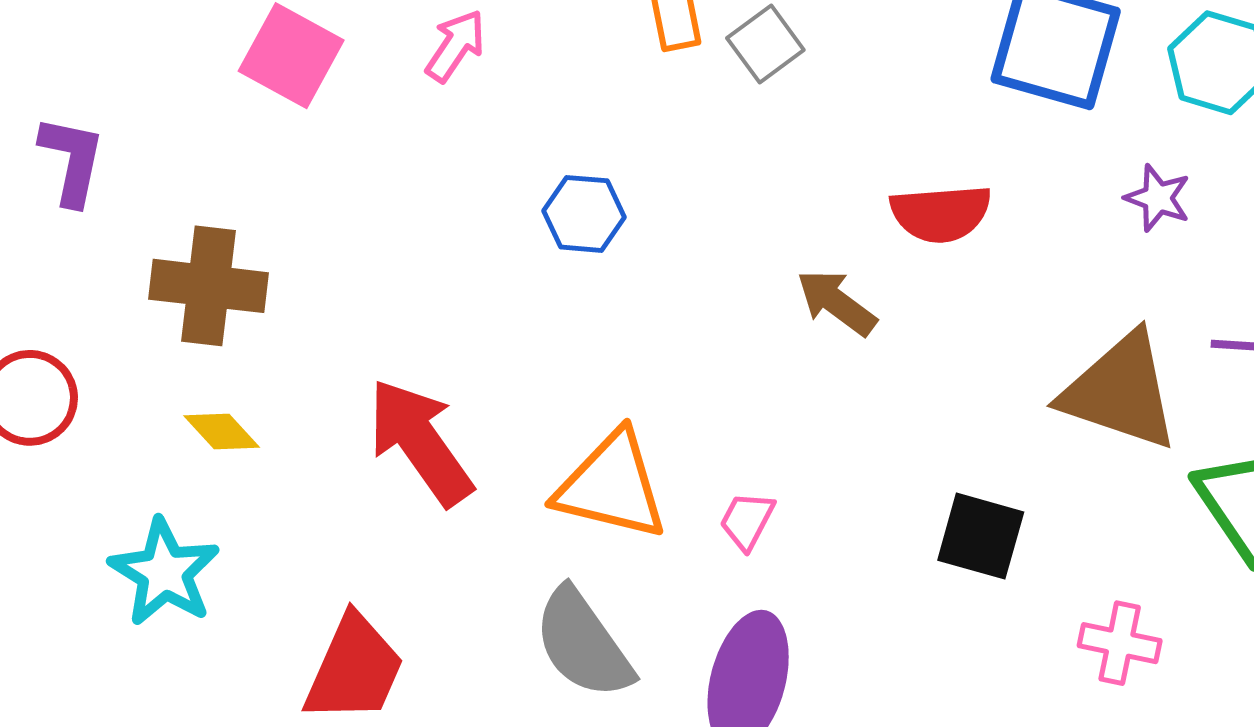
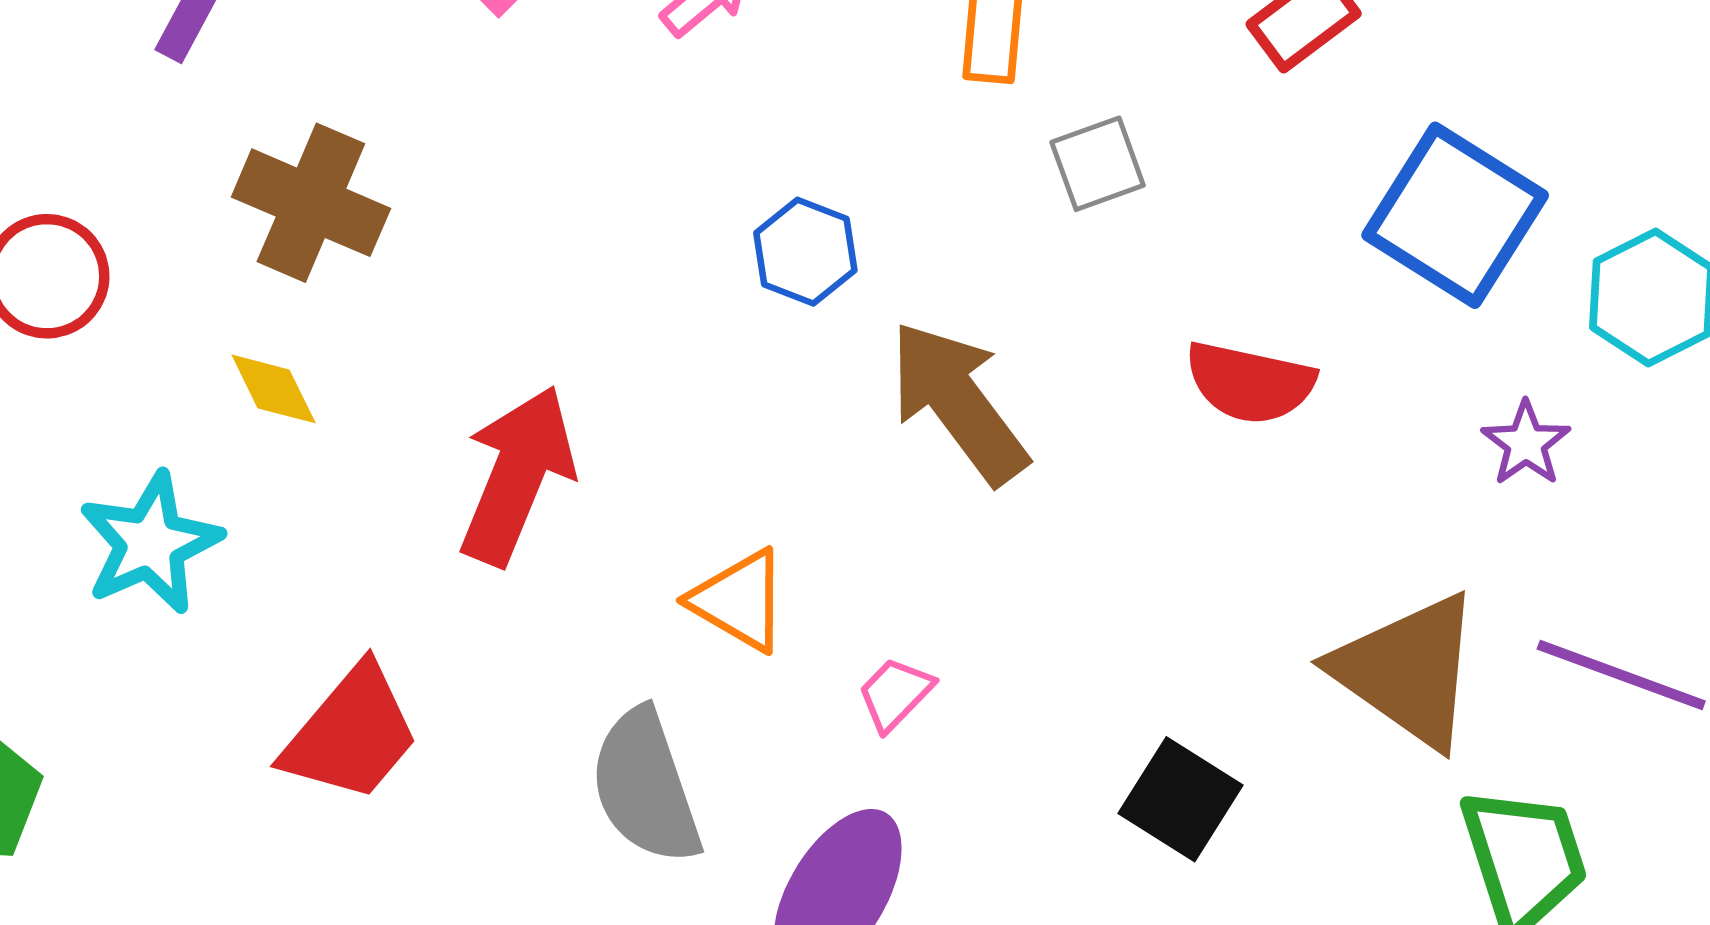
gray square: (765, 44) -> (1098, 164), moved
brown arrow: (836, 302) -> (958, 402), moved, size x1.6
red arrow: (420, 442) -> (517, 475), turned 41
orange triangle: (612, 486) -> (739, 600), size x0.7

